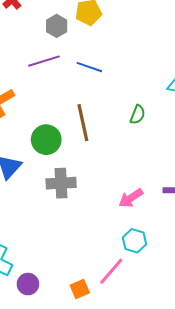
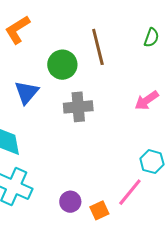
pink arrow: (131, 198) -> (147, 100), moved
purple circle: (28, 284) -> (70, 202), moved

